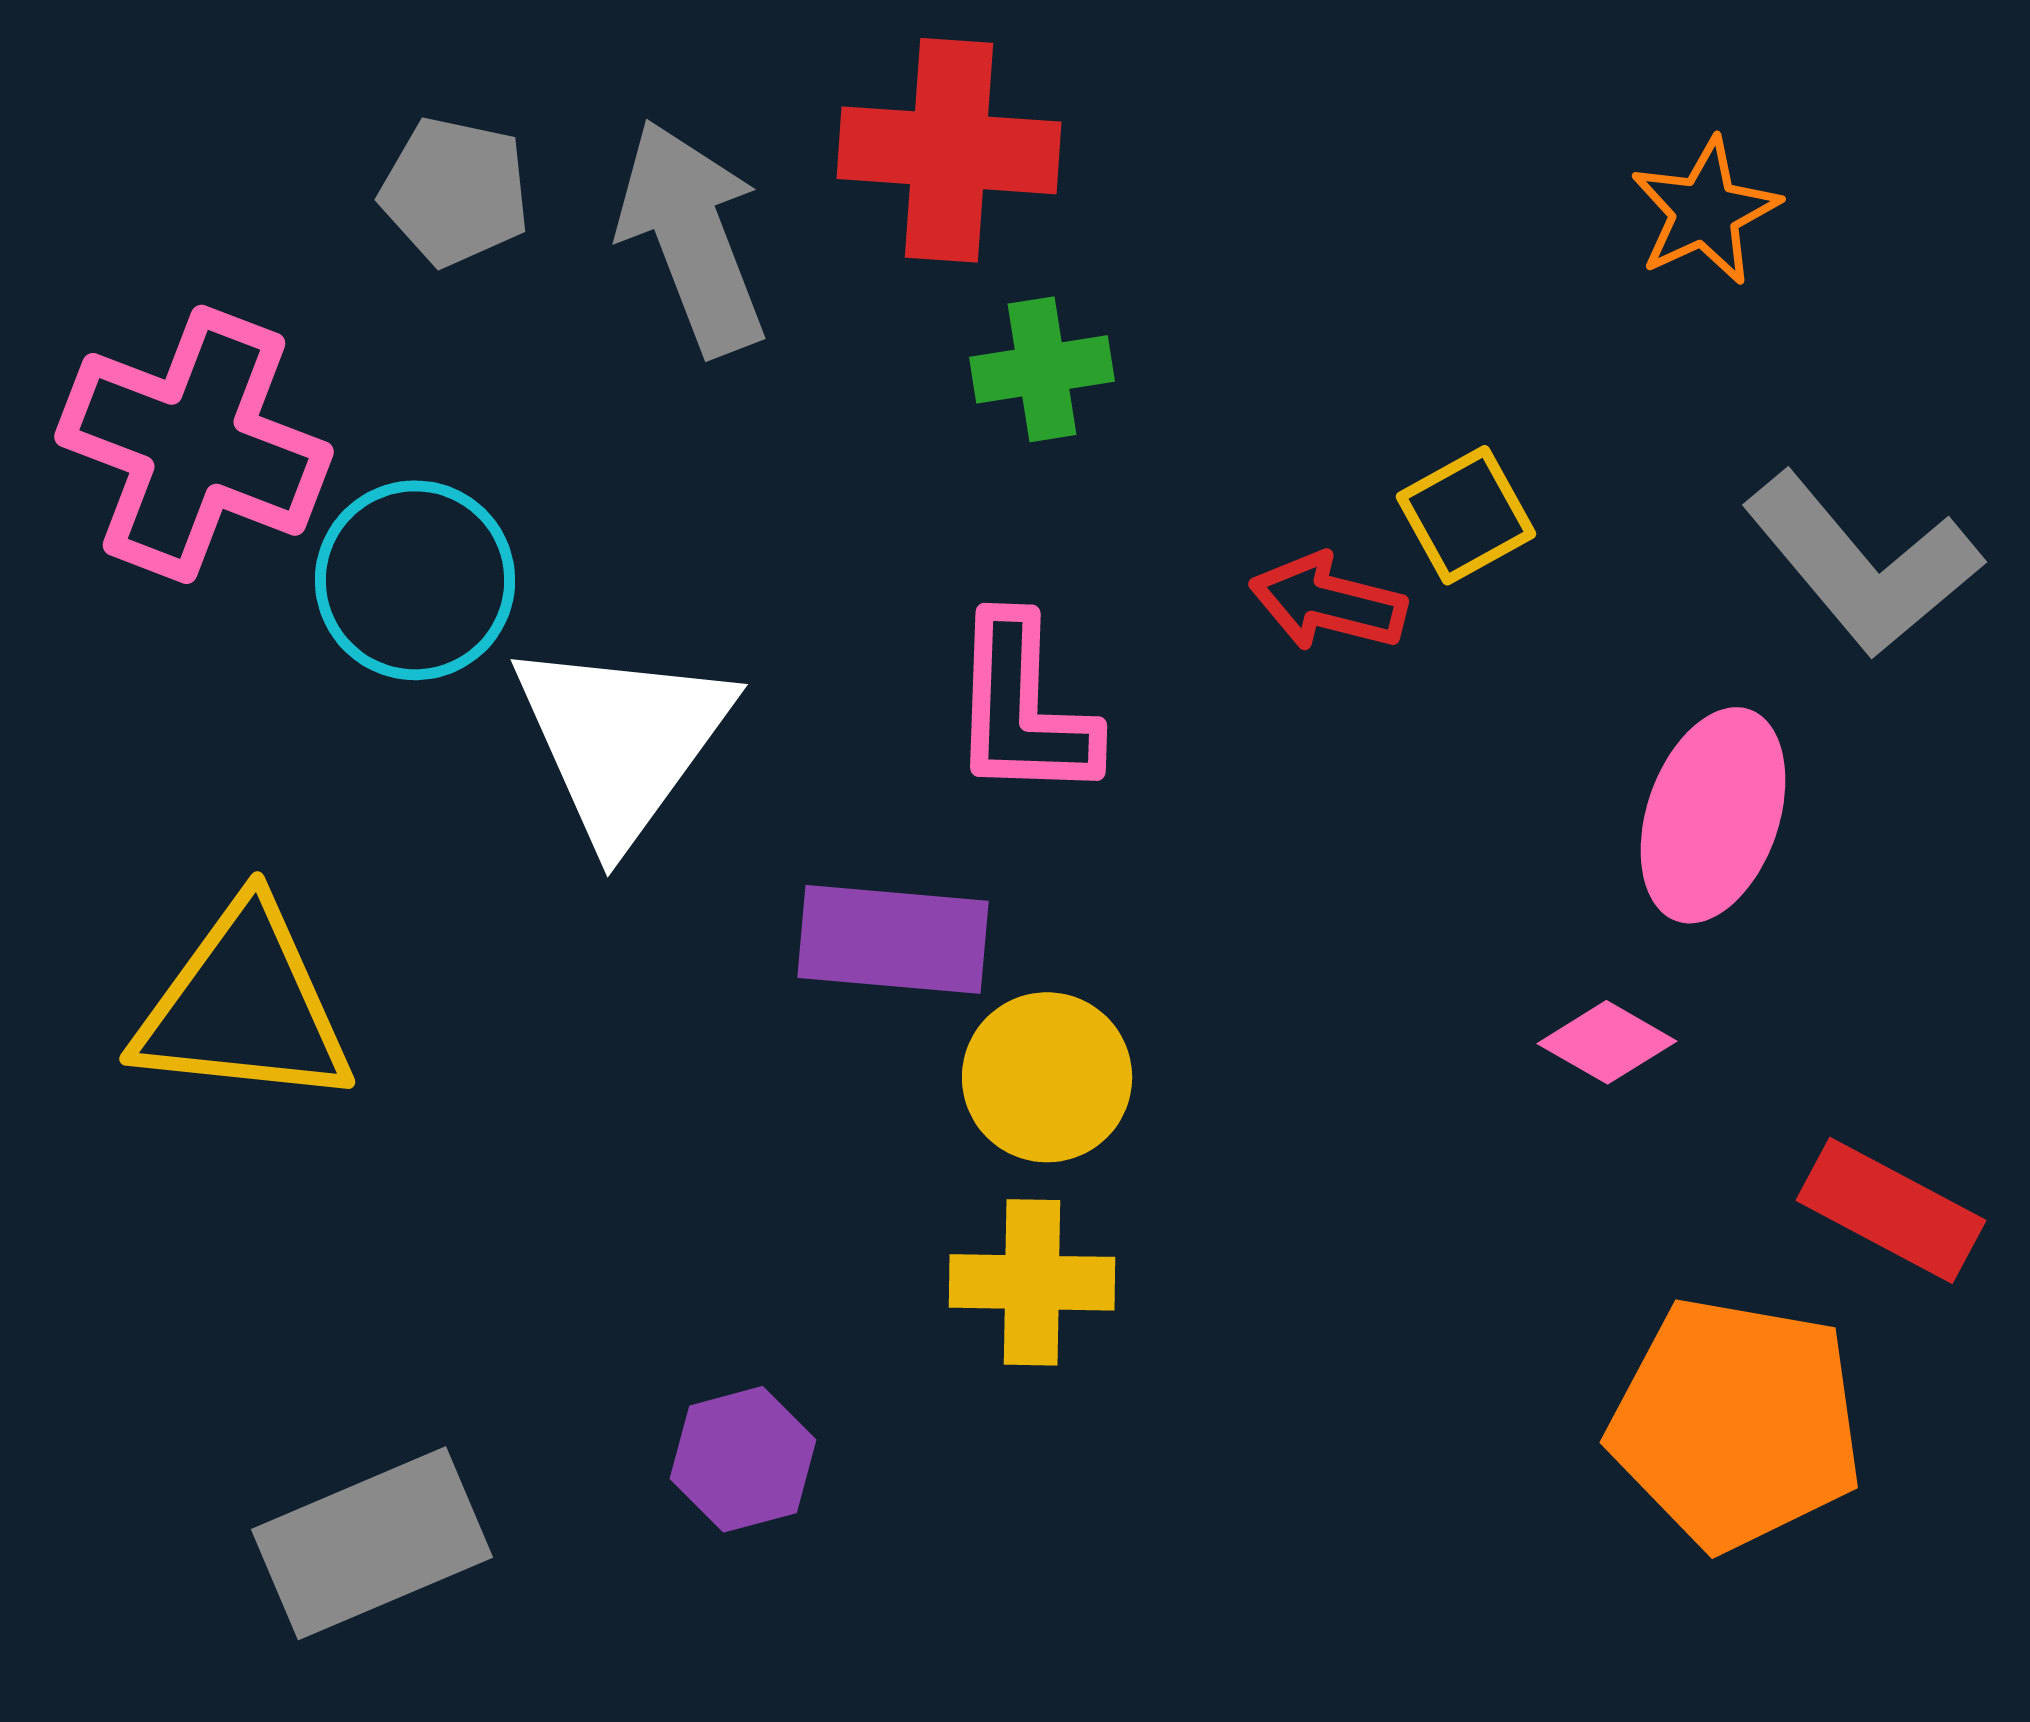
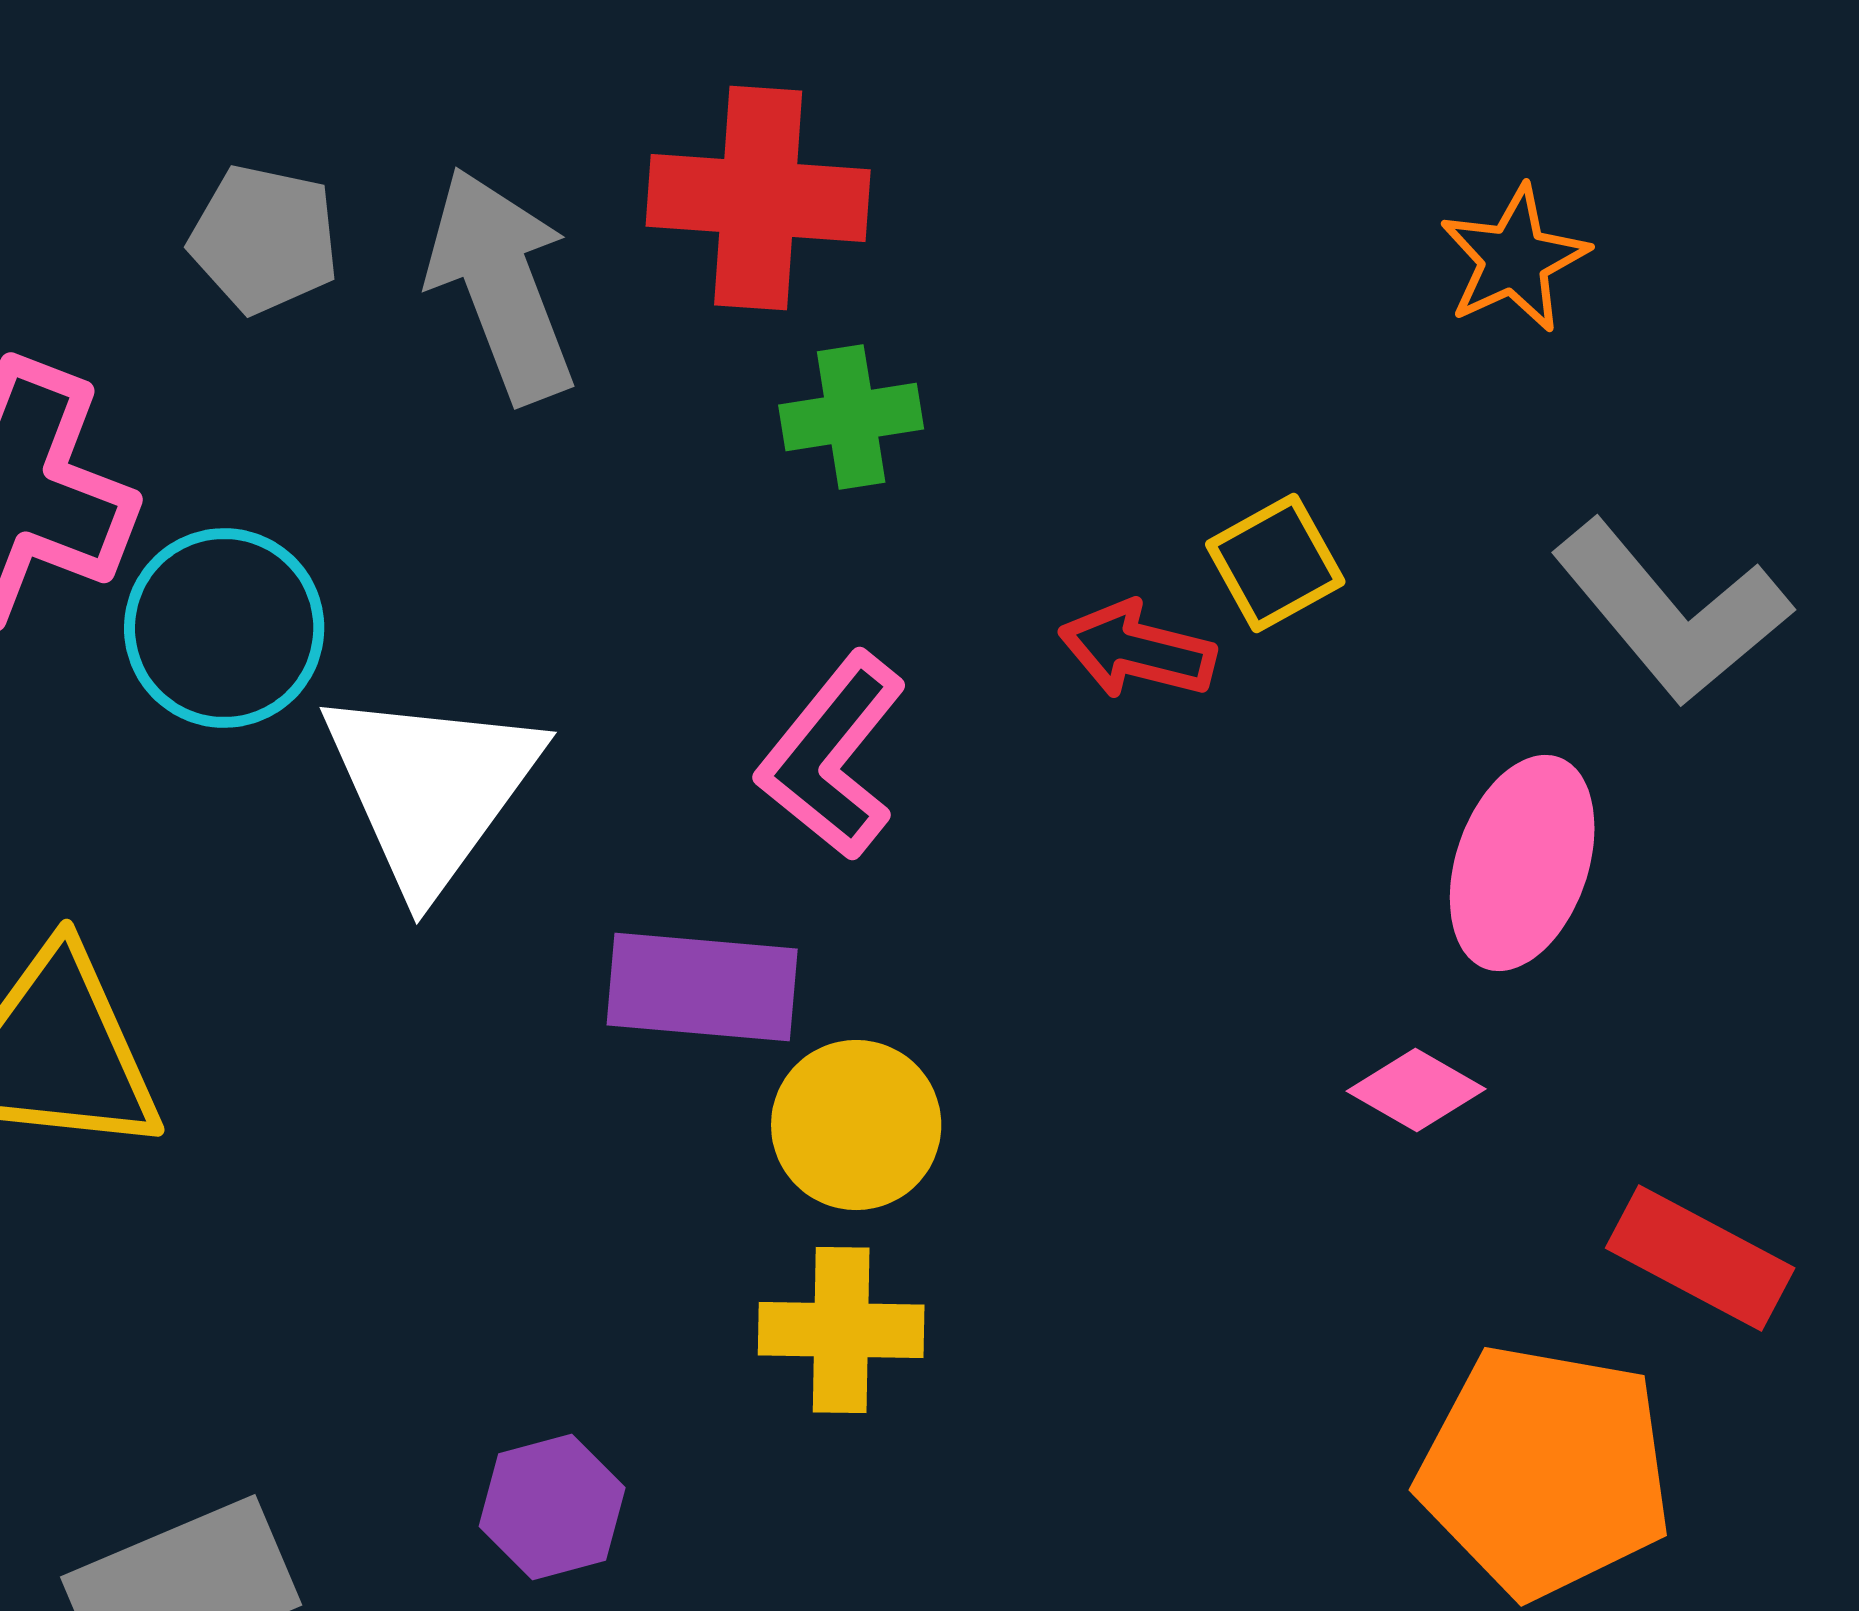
pink L-shape: (1023, 708) -> (832, 756), turned 37

